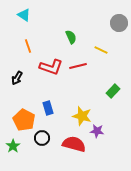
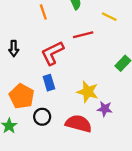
orange line: (28, 46) -> (43, 12), moved
red L-shape: (51, 67) -> (52, 53), moved, turned 135
black arrow: (17, 78) -> (14, 48), turned -32

